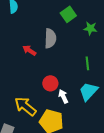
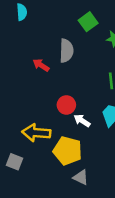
white arrow: (63, 96) -> (82, 121), turned -32
yellow arrow: (25, 106) -> (36, 133), turned -35

